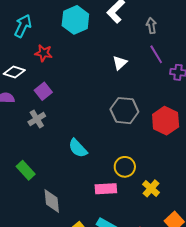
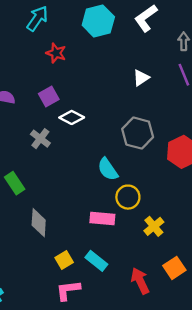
white diamond: (14, 72) -> (72, 117), moved
gray cross: (37, 119) -> (40, 139), moved, turned -30
cyan semicircle: (78, 148) -> (108, 169), moved

